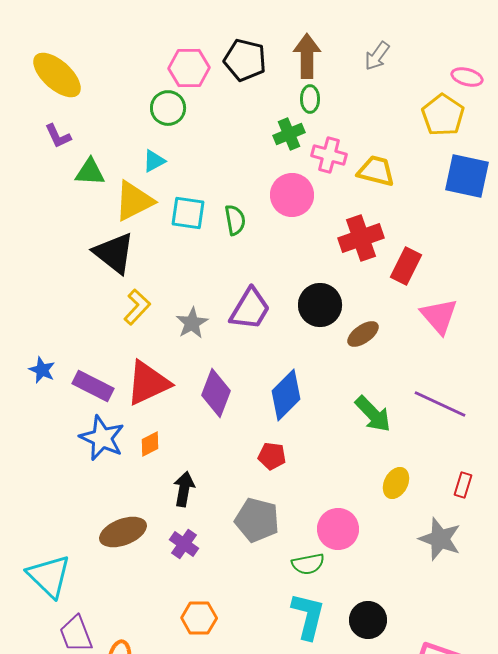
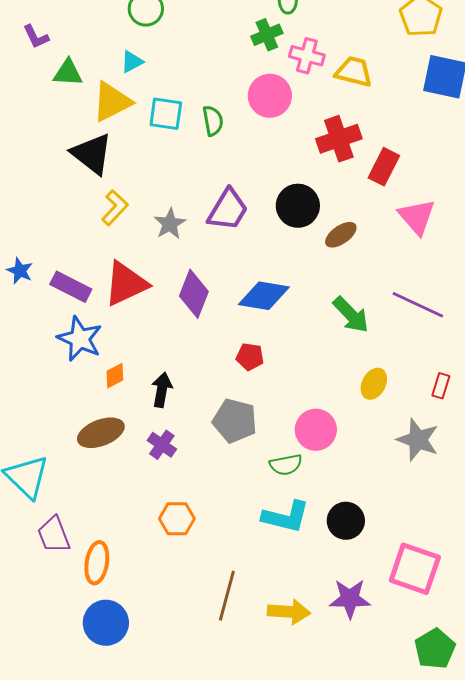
blue diamond: (286, 395) -> (264, 296), turned 54
orange diamond: (150, 444) -> (115, 376), moved
cyan L-shape: (308, 616) -> (286, 517), turned 90

